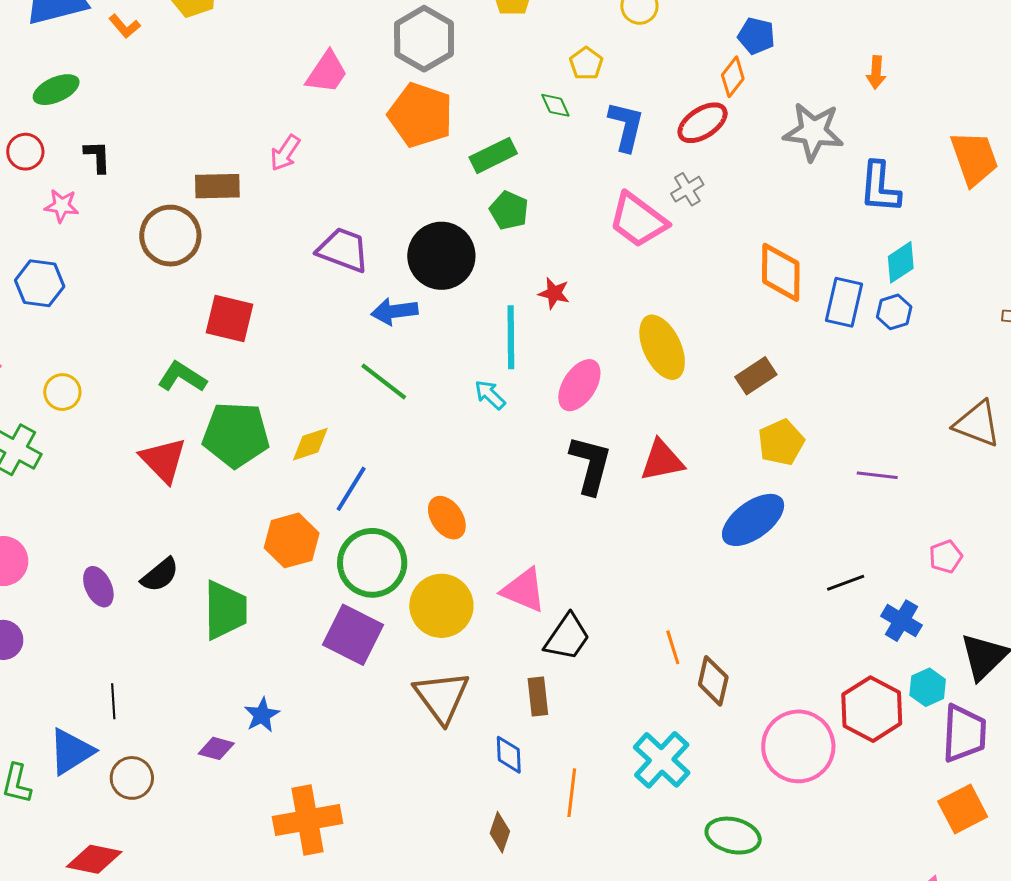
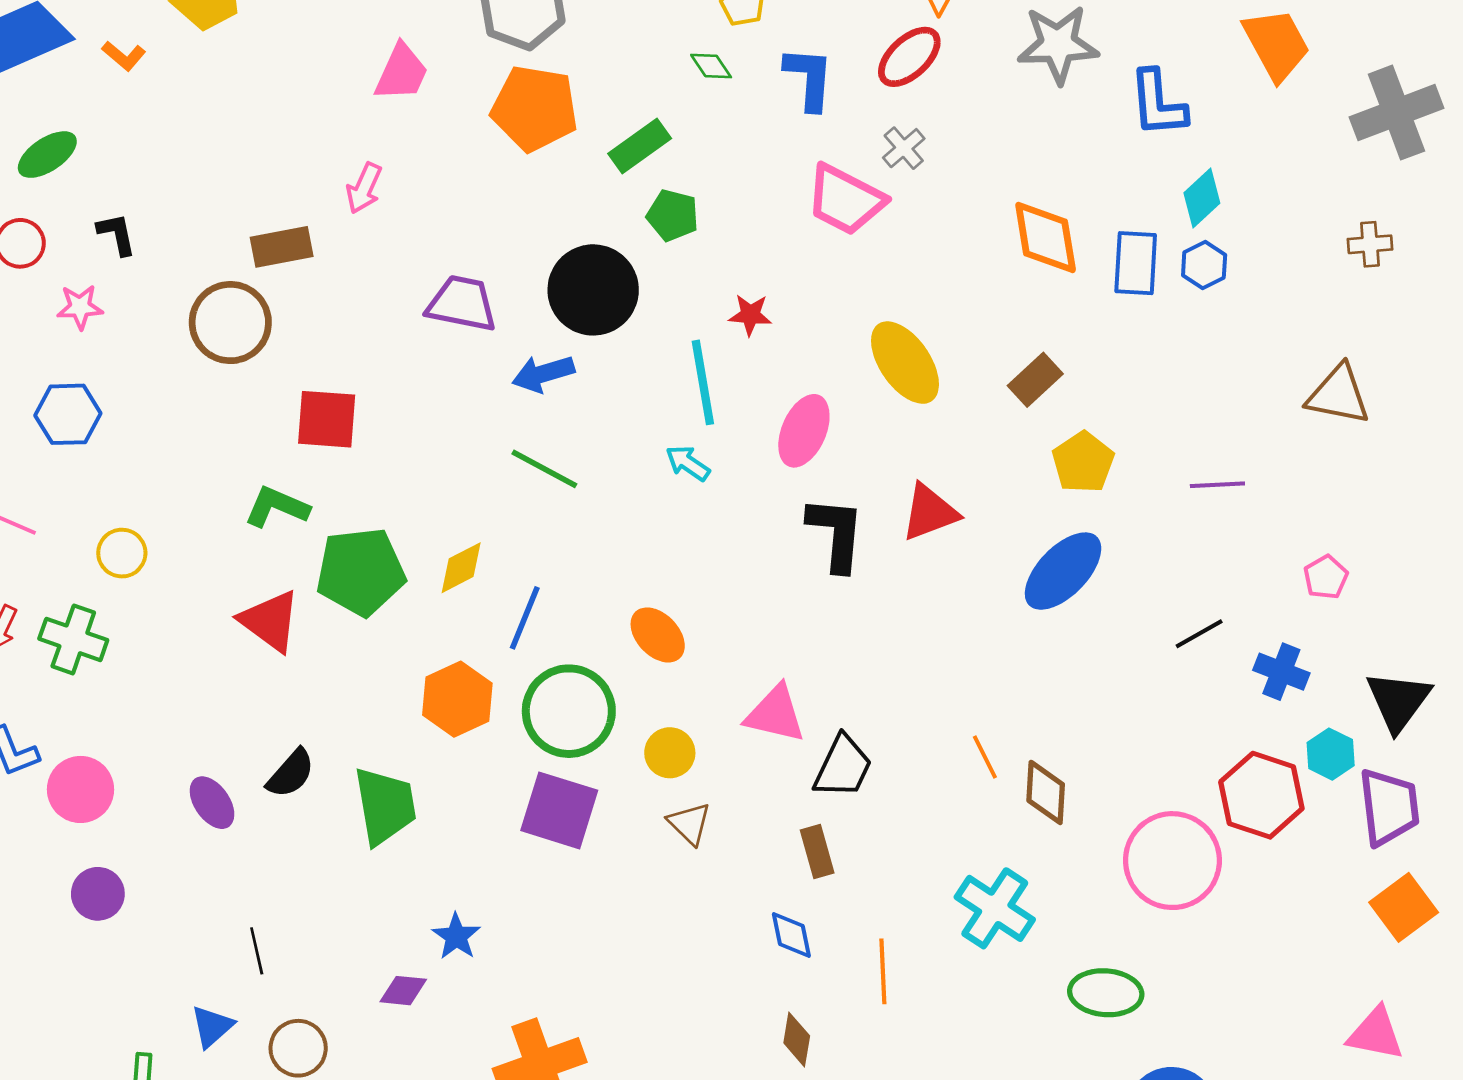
yellow circle: (441, 606) -> (670, 753), size x0.6
brown triangle: (442, 697) -> (689, 824), moved, size x0.6
blue triangle: (71, 751) -> (212, 1026), size x0.7

